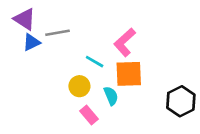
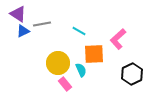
pink L-shape: (125, 42) -> (118, 39), moved
cyan line: (95, 62) -> (79, 31), moved
yellow circle: (79, 86) -> (58, 63), size x1.5

